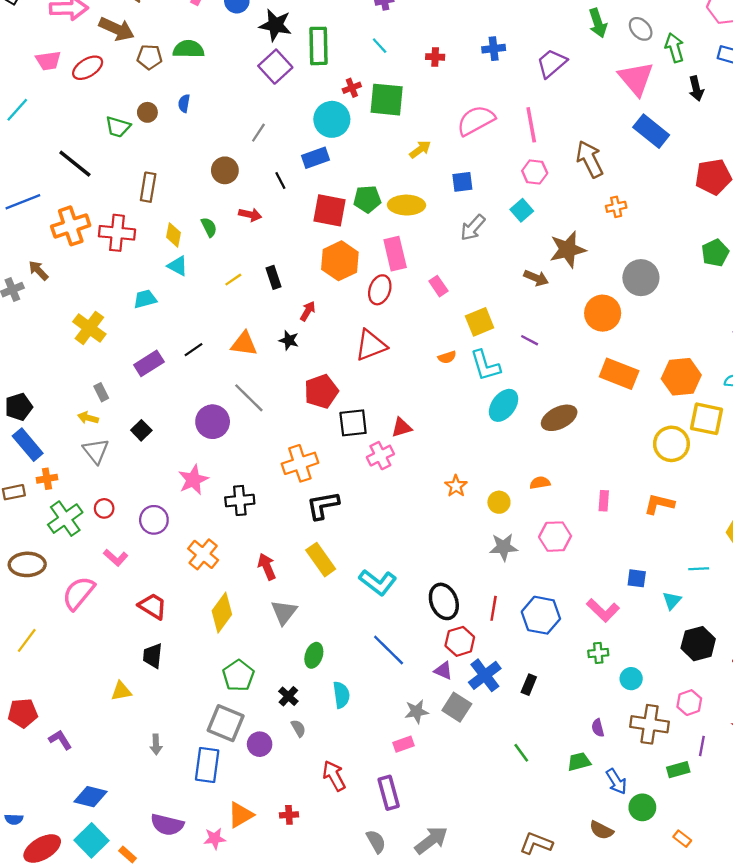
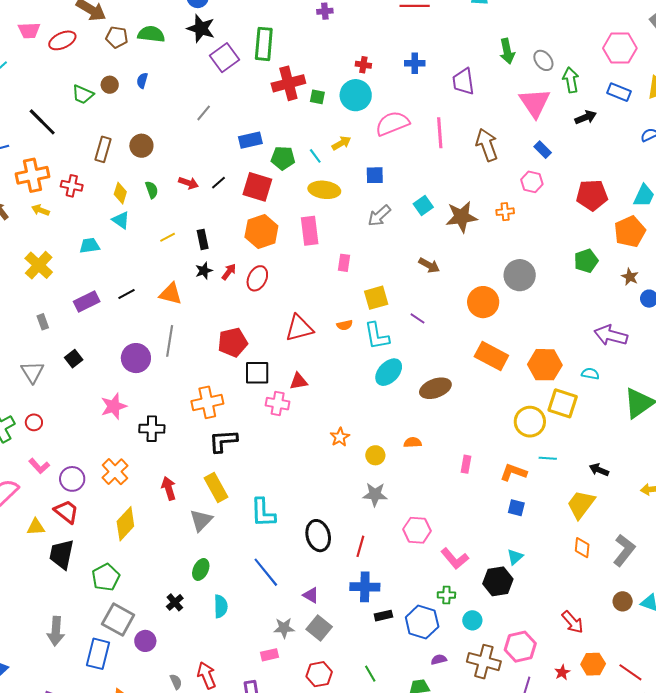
black star: (275, 25) -> (201, 28), moved
cyan line: (380, 46) -> (315, 156), moved
purple trapezoid: (552, 63) -> (463, 82), turned -64
red cross: (352, 88) -> (288, 83), size x2.0
black arrow: (696, 89) -> (586, 117), turned -105
green square: (387, 100) -> (317, 97), size x0.5
cyan circle: (332, 119) -> (356, 95), moved
blue rectangle: (651, 131) -> (543, 150), size x0.6
brown arrow: (590, 159) -> (487, 145), moved
brown circle: (225, 170) -> (141, 146), moved
pink hexagon: (535, 172) -> (532, 182), moved
black line: (280, 180) -> (219, 183), moved, turned 70
green pentagon: (367, 199) -> (283, 158), moved
red cross: (117, 233) -> (72, 186), size x0.7
brown star: (568, 249) -> (461, 217), moved
pink rectangle: (438, 286) -> (344, 263), turned 36
red ellipse: (380, 290) -> (257, 278), moved
black star: (289, 340) -> (204, 271), moved, turned 30
red triangle: (371, 345) -> (299, 328), moved
gray line: (249, 398) -> (170, 341), turned 48
yellow arrow: (88, 418) -> (40, 210), moved
pink cross: (380, 456) -> (278, 404), turned 30
purple circle: (154, 520) -> (72, 479), moved
pink hexagon: (555, 537) -> (417, 530), moved
cyan line: (699, 569) -> (548, 458), moved
blue square: (637, 578) -> (516, 508), moved
cyan L-shape: (378, 582) -> (263, 513), turned 44
gray triangle: (284, 612) -> (201, 520), moved
blue hexagon: (541, 615) -> (422, 622), moved
red hexagon: (460, 641) -> (319, 674), moved
black hexagon: (698, 644) -> (498, 581), moved
black trapezoid: (153, 656) -> (62, 554), size x1.4
blue cross: (485, 675) -> (365, 587), moved, turned 32
green pentagon: (238, 676) -> (106, 577), moved
black rectangle: (529, 685) -> (383, 616), turned 48
yellow triangle: (121, 691) -> (36, 527), moved
pink hexagon: (689, 703) -> (520, 647), size x1.4
gray semicircle: (298, 728) -> (176, 682), moved
purple semicircle: (598, 728) -> (439, 660), turned 84
gray arrow: (156, 744) -> (56, 631), size x1.6

